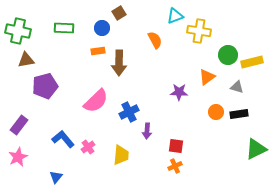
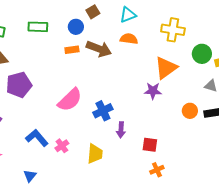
cyan triangle: (175, 16) -> (128, 15), moved
orange semicircle: (155, 40) -> (129, 39), turned -54
brown arrow: (119, 63) -> (99, 49), moved, turned -70
orange triangle: (207, 77) -> (166, 68), moved, size x1.4
orange cross: (175, 166) -> (157, 170), moved

